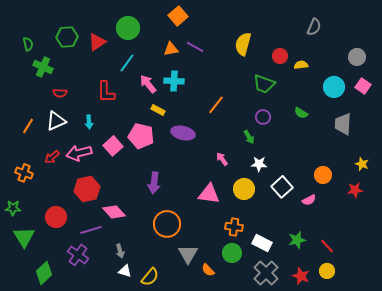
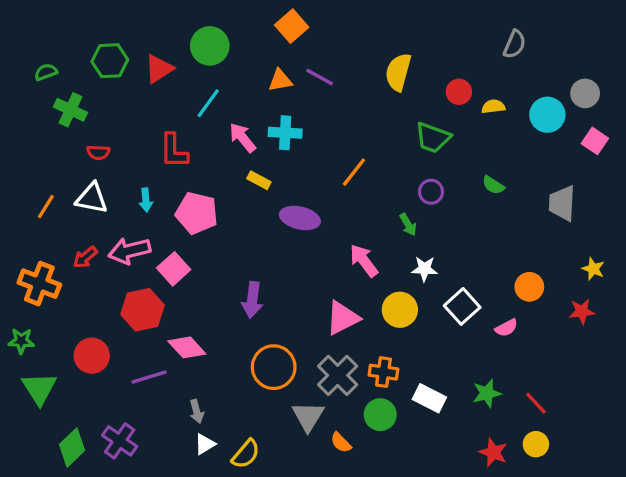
green semicircle: (28, 44) -> (46, 72), turned -96
cyan circle: (334, 87) -> (547, 115), moved
white triangle: (56, 121) -> (92, 198), turned 35
pink pentagon: (141, 136) -> (197, 213), moved
pink square: (113, 146) -> (174, 269), moved
pink arrow: (222, 159) -> (364, 261), size x1.5
orange cross: (24, 173) -> (39, 284), size x1.4
pink triangle: (209, 194) -> (343, 318), turned -35
purple cross: (78, 255) -> (120, 441), moved
white triangle: (125, 271) -> (205, 444), turned -48
gray cross: (266, 273) -> (338, 375), moved

